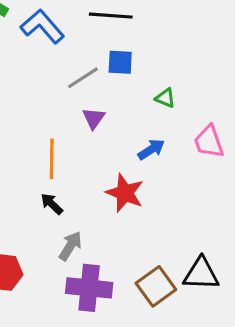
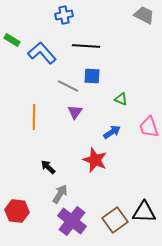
gray line: (83, 78) -> (68, 86), turned 60
orange line: (52, 159) -> (34, 117), moved
purple cross: (89, 288) -> (72, 221), turned 32

